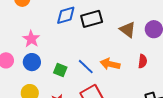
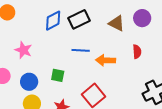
blue circle: (32, 62) -> (29, 82), moved
blue line: (86, 67) -> (81, 50), moved, turned -30

